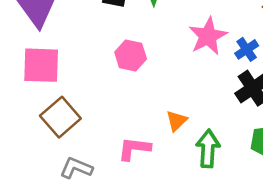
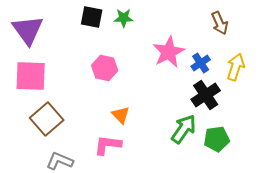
orange triangle: (176, 121) -> (121, 115), moved, turned -30
green arrow: (208, 149) -> (184, 129), moved, turned 32

